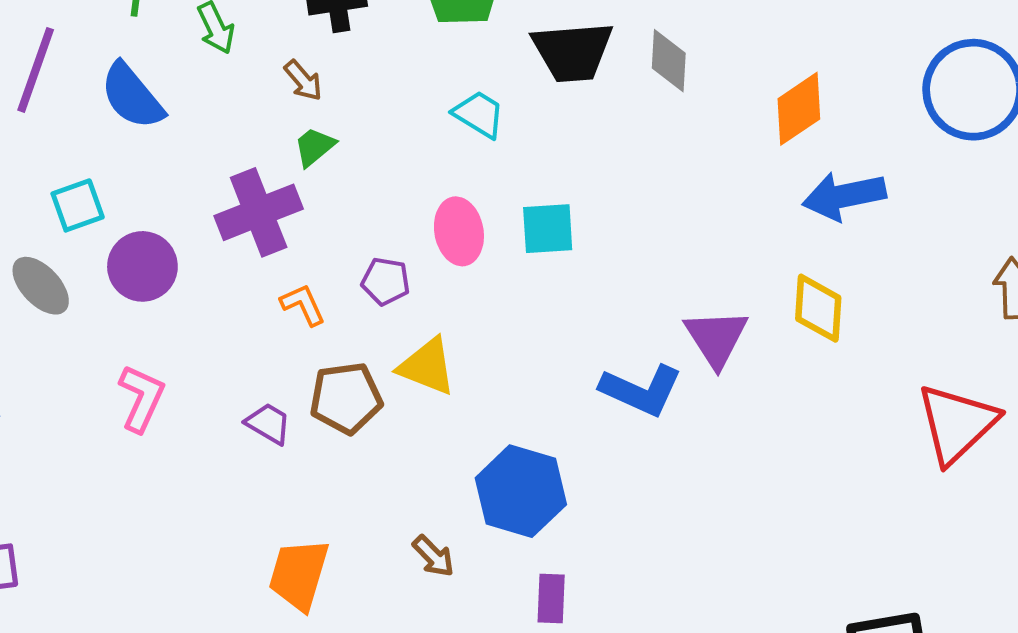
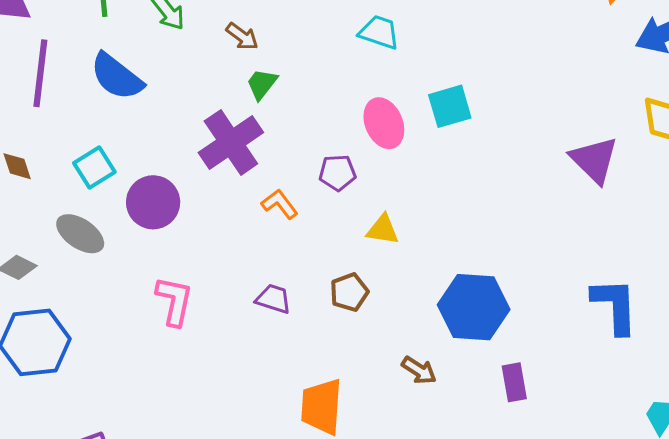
yellow triangle: (427, 366) -> (383, 230), size x0.7
blue L-shape: (641, 390) -> (615, 306), moved, turned -104
brown pentagon: (346, 398) -> (349, 292), moved, size x0.7

